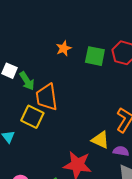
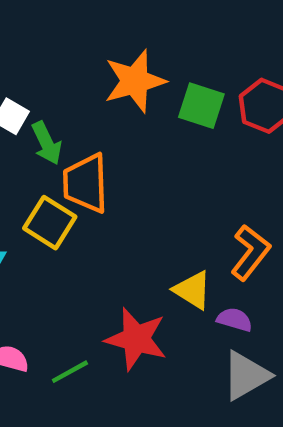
orange star: (64, 48) -> (135, 81), size x1.8

